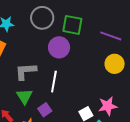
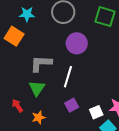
green square: (72, 25) -> (105, 17), moved
purple square: (45, 110) -> (72, 105), moved

